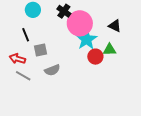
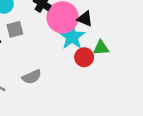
black triangle: (115, 26) -> (85, 19), moved
gray square: (40, 50) -> (15, 29), moved

